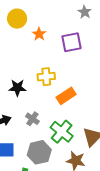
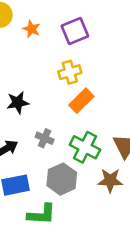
yellow cross: (46, 77) -> (70, 72), moved

